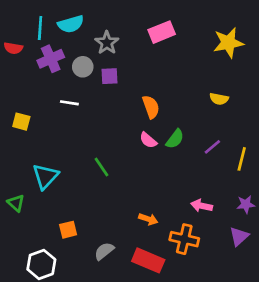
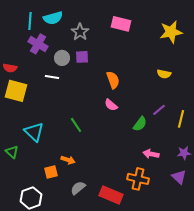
pink rectangle: (162, 32) -> (121, 24), turned 36
red semicircle: (13, 48) -> (10, 68), moved
purple cross: (51, 59) -> (38, 44), turned -36
gray circle: (83, 67) -> (62, 58), moved
yellow square: (21, 122) -> (16, 91), size x1.6
green semicircle: (175, 139) -> (140, 124), moved
cyan triangle: (45, 176) -> (34, 132), turned -30
orange arrow: (148, 219) -> (68, 160), moved
purple triangle: (239, 236) -> (179, 177), turned -35

